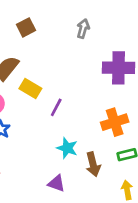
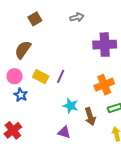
gray arrow: (83, 29) -> (77, 17), turned 64
yellow rectangle: (30, 88) -> (41, 77), moved

